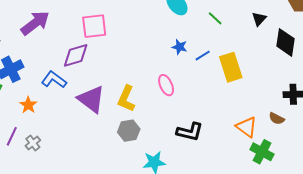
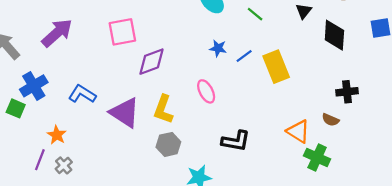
purple diamond: (76, 55) -> (151, 62), moved
orange star: (28, 105) -> (57, 135), moved

